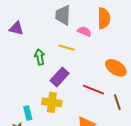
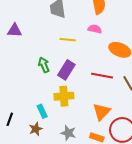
pink semicircle: (84, 31) -> (95, 29), moved
green arrow: (40, 57) -> (44, 65), moved

